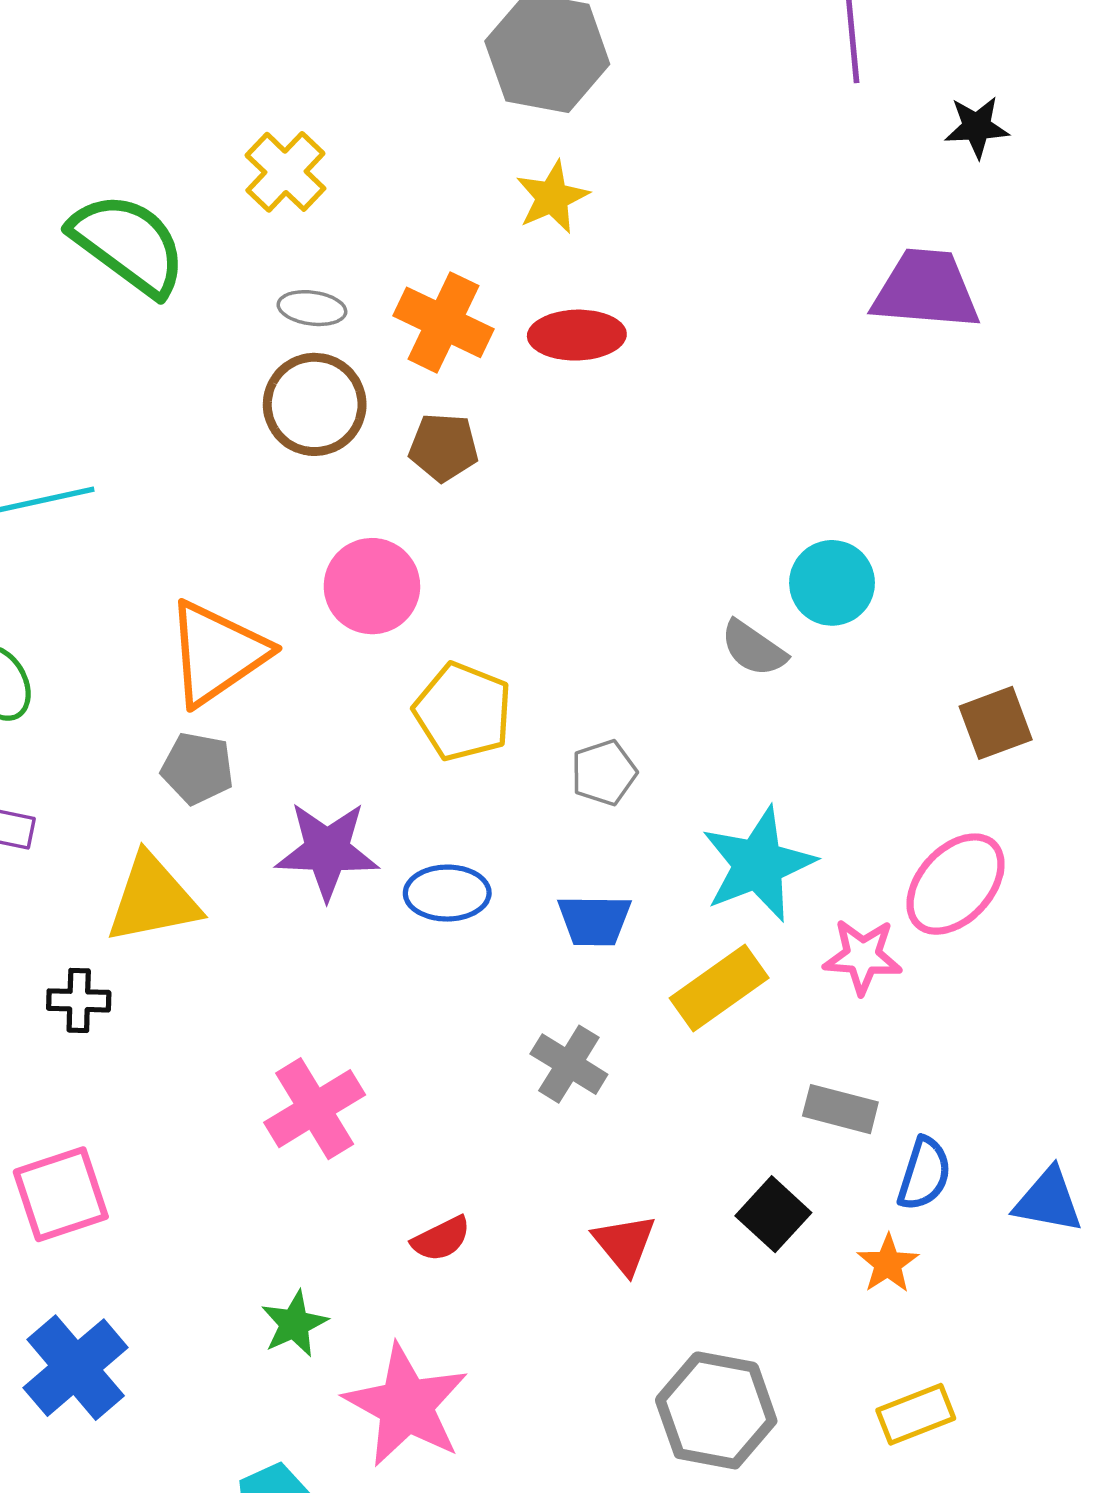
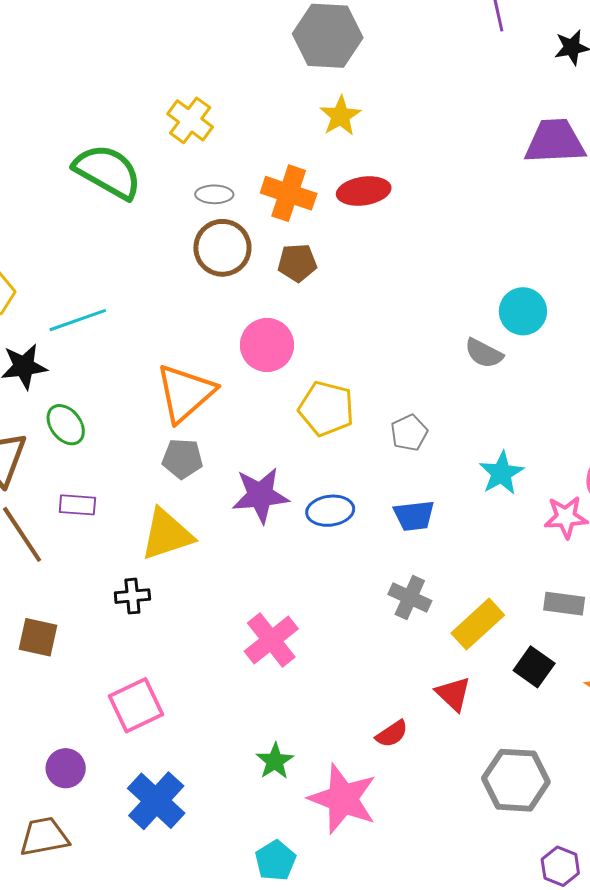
cyan star: (758, 864) -> (501, 473), size x0.7
yellow rectangle: (719, 988) -> (478, 624), moved
red semicircle: (441, 1239) -> (392, 734), moved

